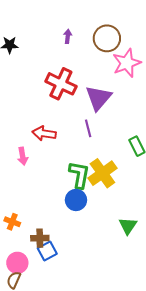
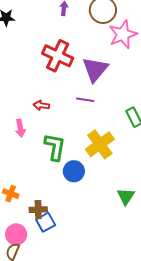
purple line: (88, 128) -> (85, 100), turned -66
red arrow: (44, 133) -> (41, 105), size x0.7
green L-shape: (79, 175) -> (55, 147), moved

